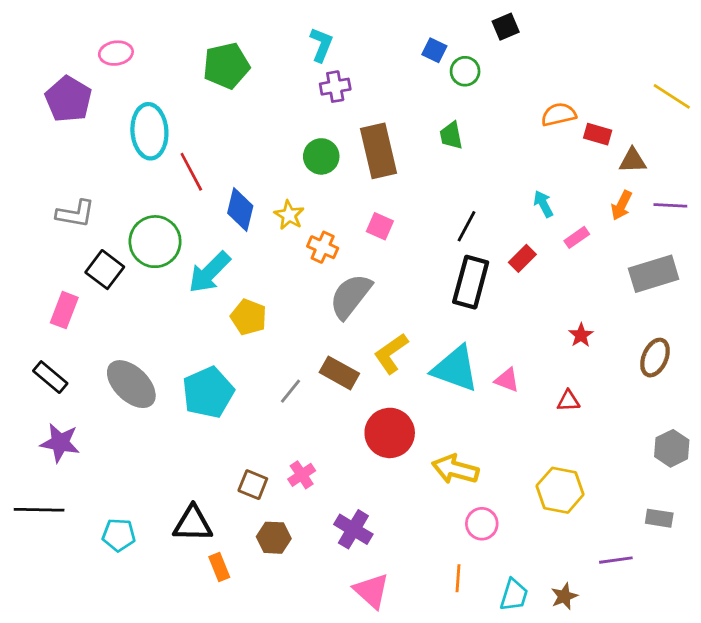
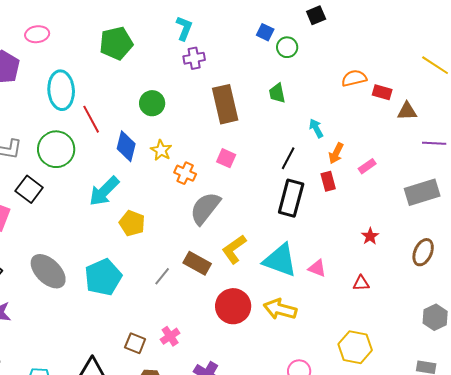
green circle: (321, 156) -> (152, 103), moved
cyan arrow: (543, 204) -> (316, 128), moved
orange arrow: (621, 205) -> (336, 153), moved
green circle: (155, 242) -> (56, 149), moved
red rectangle: (522, 258) -> (328, 181), turned -60
yellow arrow: (455, 469) -> (280, 309), moved

